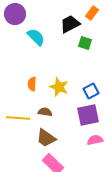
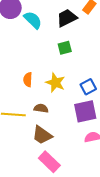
cyan semicircle: (36, 37) -> (33, 20), moved
green square: (85, 43) -> (65, 48), moved, turned -32

